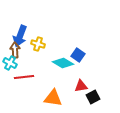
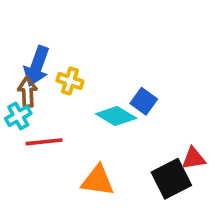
cyan cross: (10, 63) -> (18, 116), turned 32
red triangle: (81, 86) -> (194, 158), moved
black square: (93, 97) -> (171, 179), size x1.5

